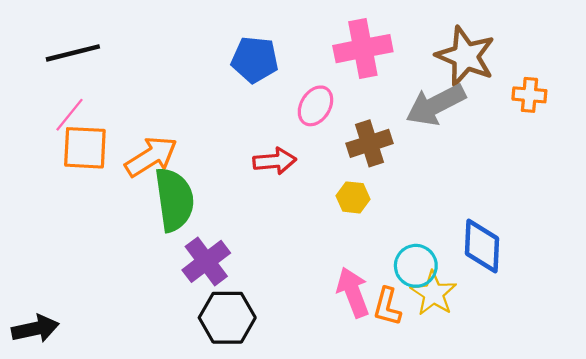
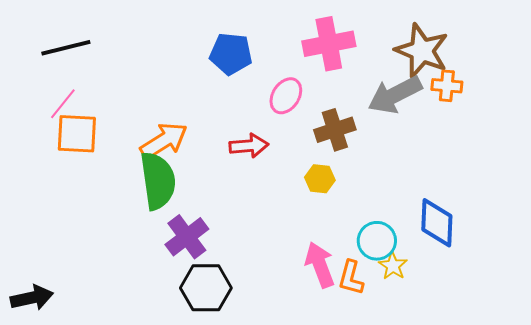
orange cross: (529, 95) -> (447, 86), moved
orange arrow: (151, 157) -> (164, 141), moved
yellow star: (433, 293) -> (393, 266), size x0.7

